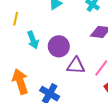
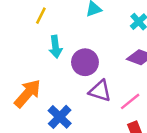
orange arrow: (20, 82) -> (28, 93), turned 45

